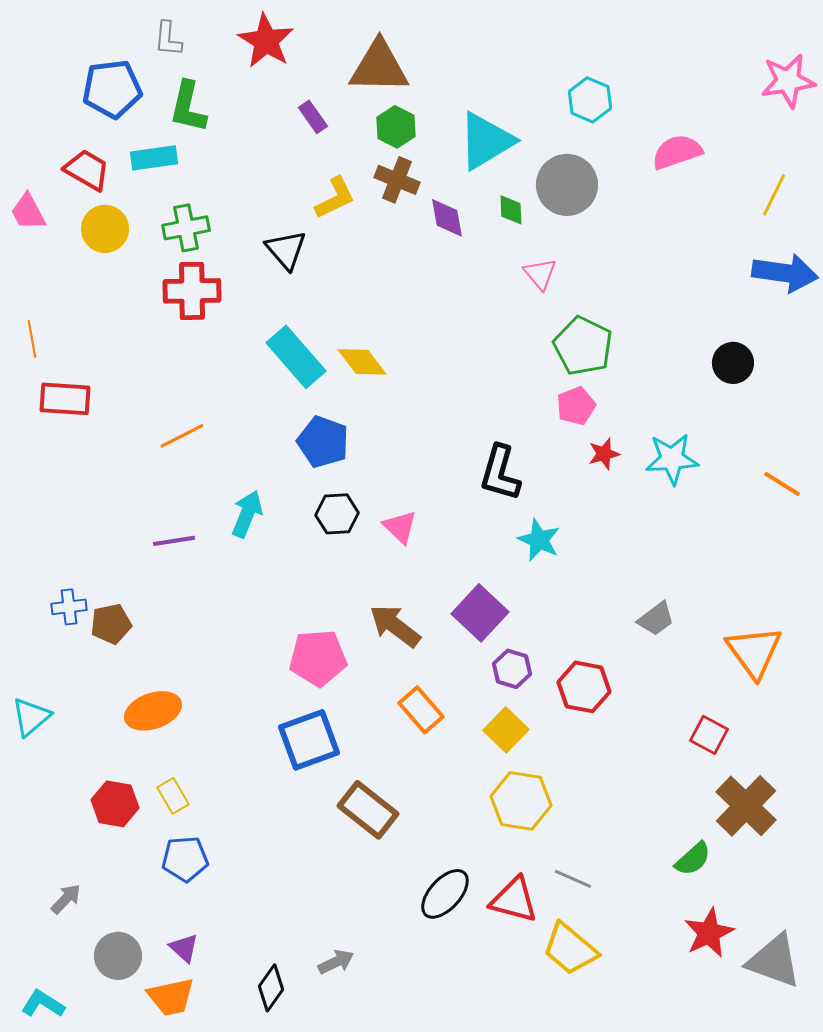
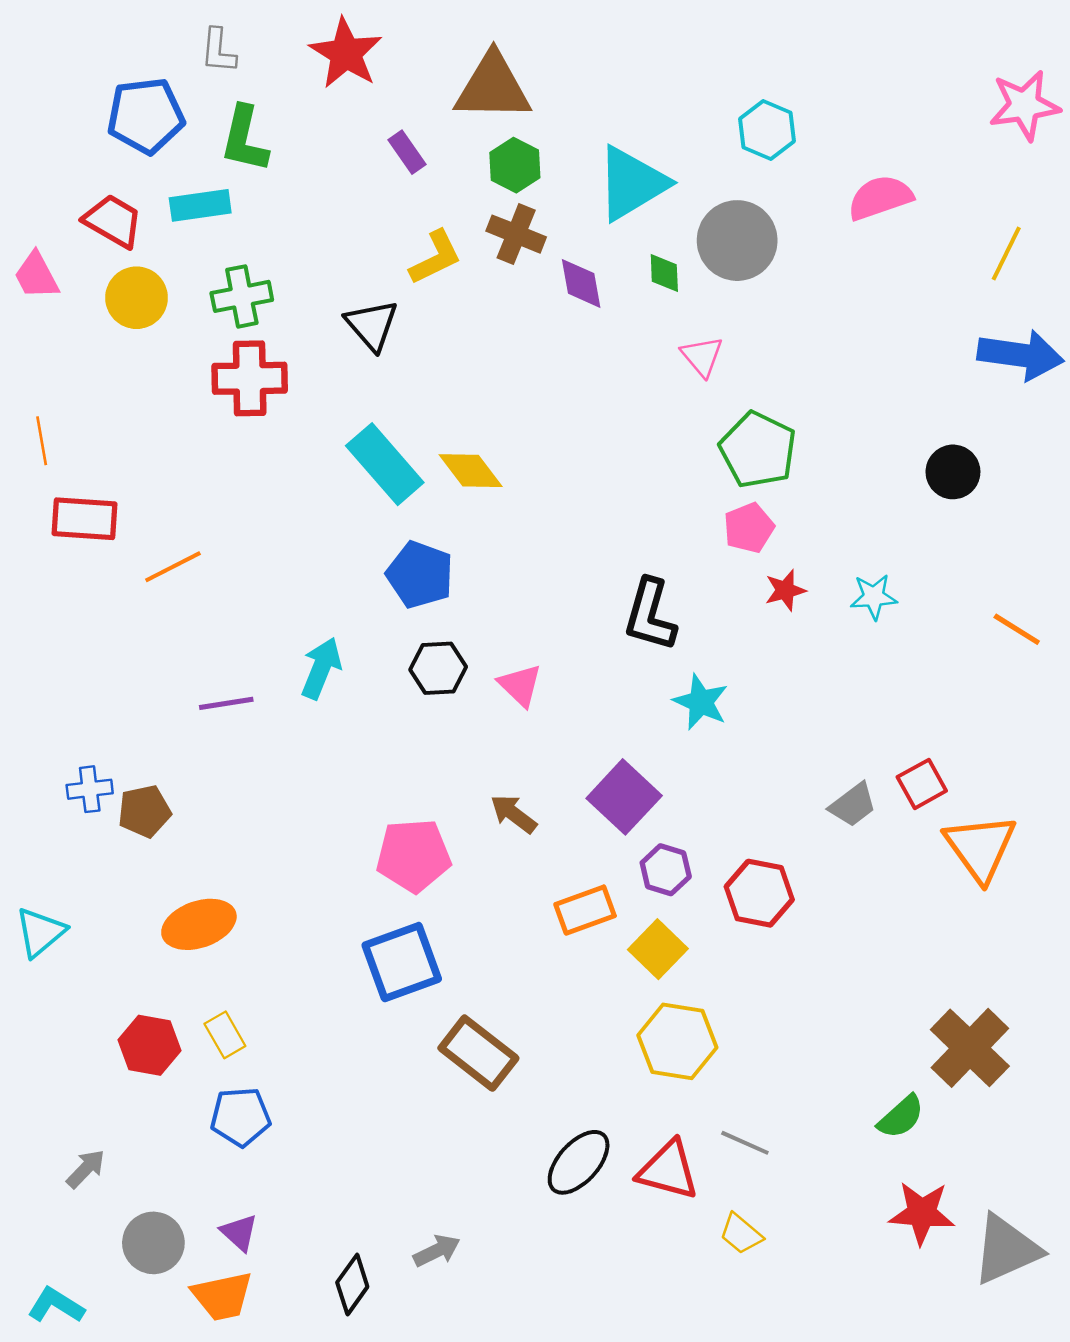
orange line: (182, 436) -> (173, 567), moved
cyan star: (672, 459) -> (874, 597), size x0.7
brown arrow: (395, 626) -> (514, 814), size x0.7
orange rectangle: (421, 710) -> (585, 910), moved, turned -69
red square: (709, 735) -> (922, 784), moved, turned 33
red star: (709, 933) -> (922, 1213), turned 30
yellow trapezoid: (570, 949) -> (741, 1234), size x0.6
gray triangle: (774, 961) -> (1006, 1249), turned -44

